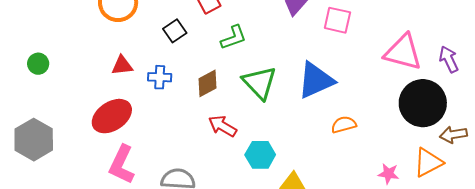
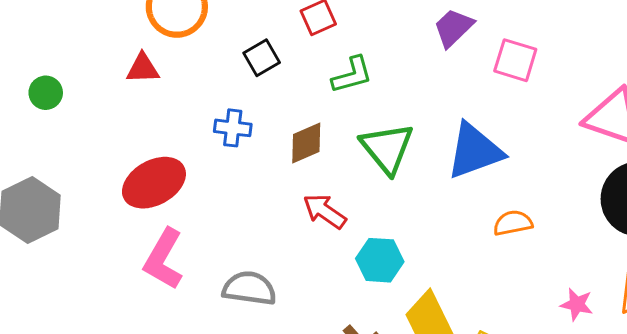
red triangle: (122, 65) -> (143, 68), moved

